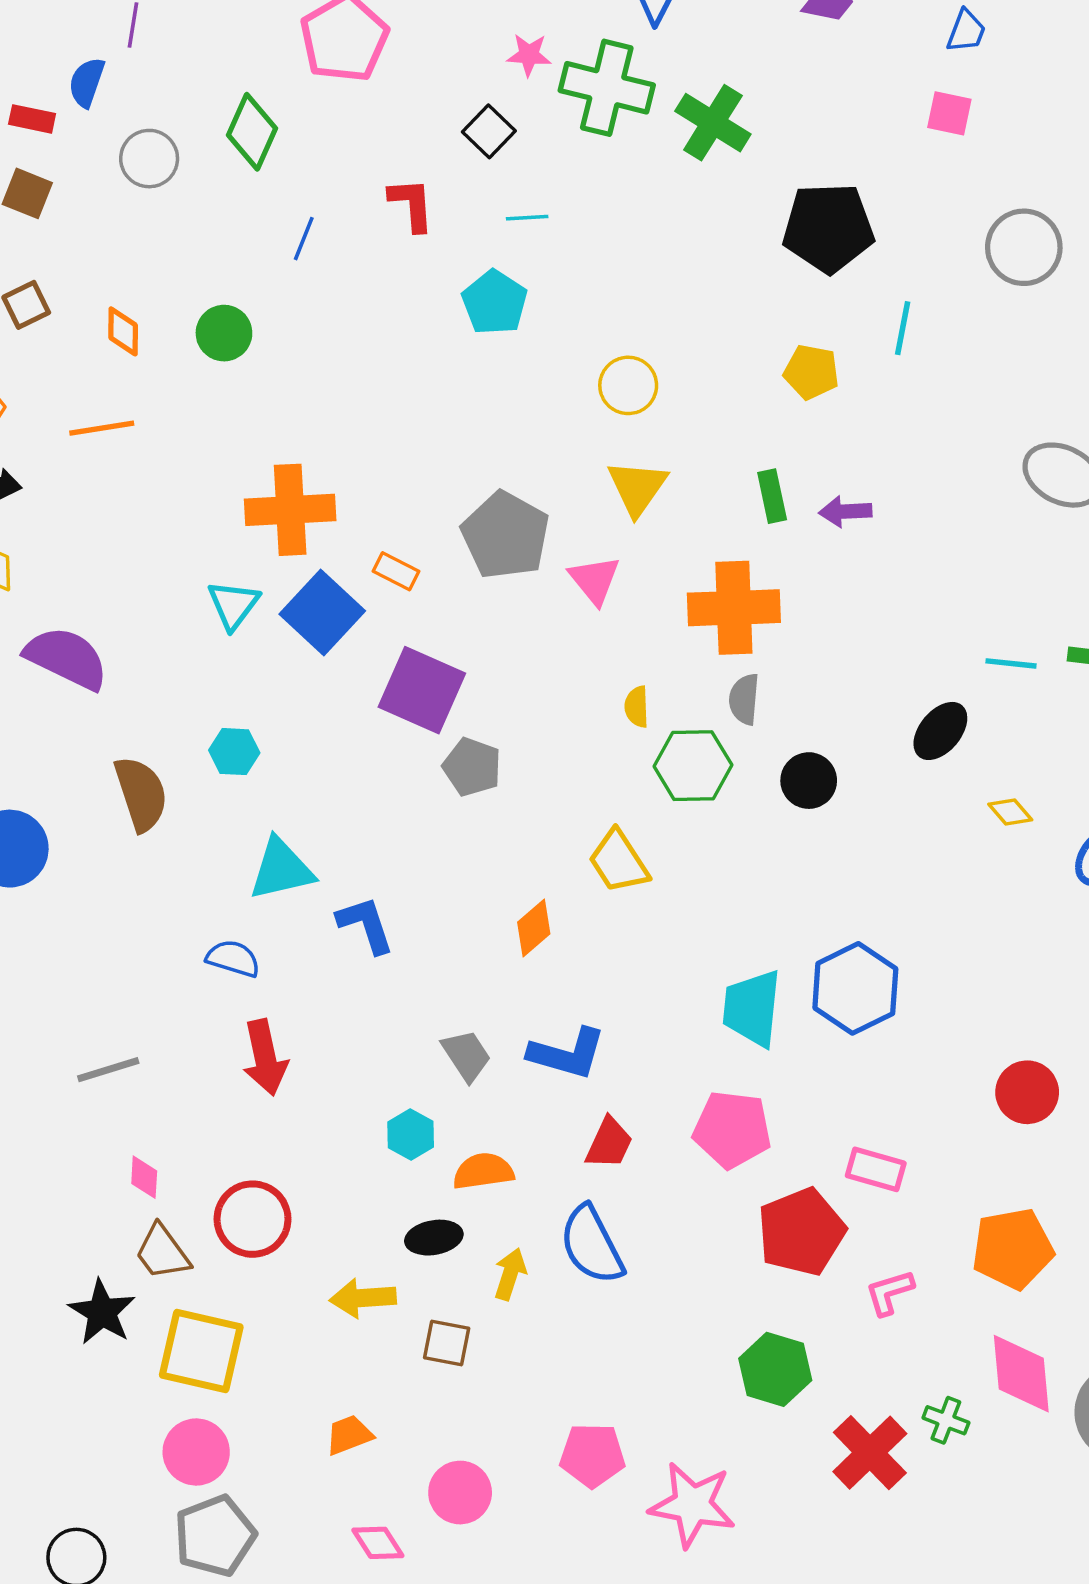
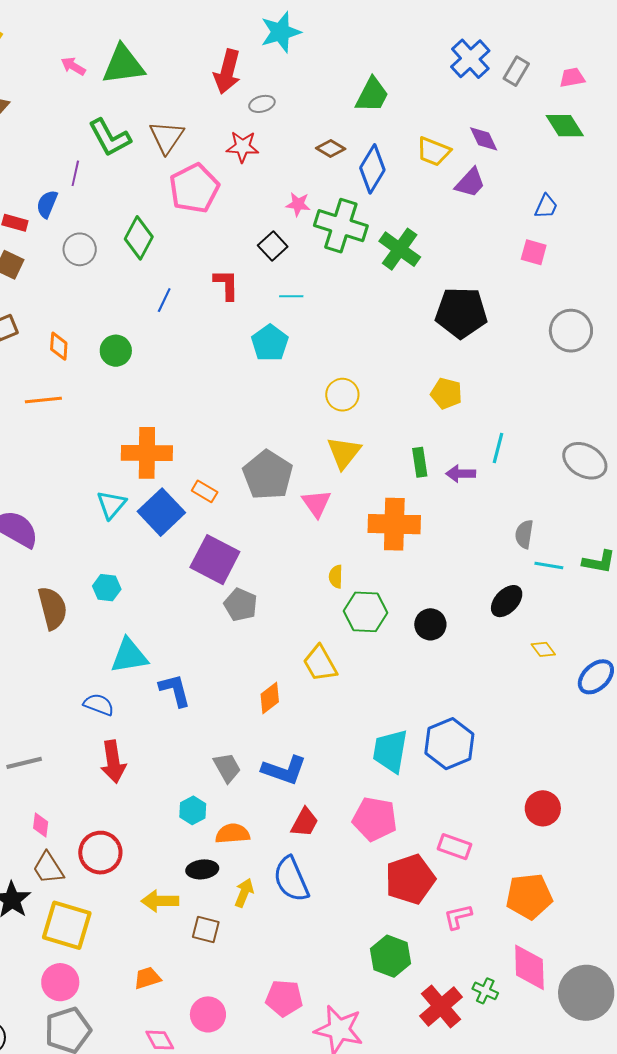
cyan line: (903, 328) -> (498, 448), moved
gray semicircle: (744, 699) -> (524, 534), moved

